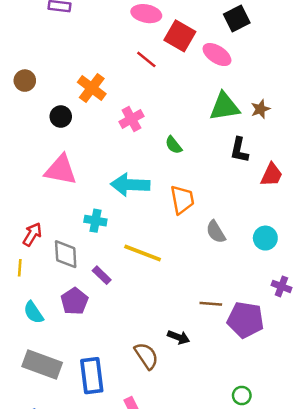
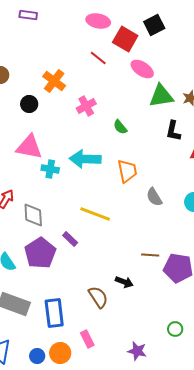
black square: (237, 19) -> (154, 25), moved
pink ellipse: (217, 55) -> (142, 69), moved
cyan cross: (95, 221) -> (50, 169), moved
purple rectangle: (102, 275) -> (70, 239), moved
purple pentagon: (74, 301) -> (40, 253), size x1.4

